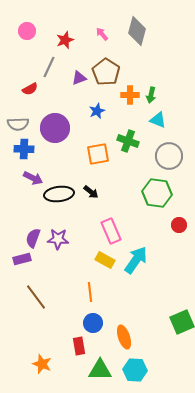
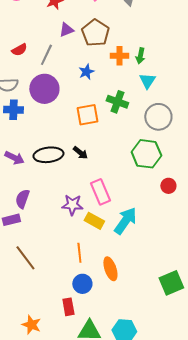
gray line: (49, 67) -> (46, 55), moved
purple triangle: (79, 78) -> (66, 30), moved
cyan triangle: (158, 120) -> (147, 81), turned 42
purple arrow: (33, 178) -> (14, 158), moved
purple star: (58, 239) -> (72, 205), moved
orange ellipse: (124, 337) -> (110, 269), moved

